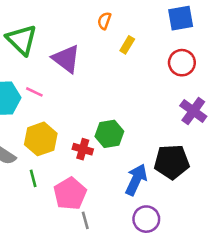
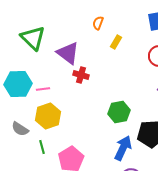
pink line: (34, 92) -> (43, 89), moved, turned -32
green hexagon: (109, 134) -> (119, 112), moved
red cross: (83, 149) -> (81, 75), moved

